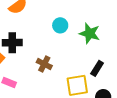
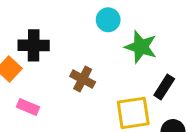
green star: (90, 33) -> (141, 47), moved

